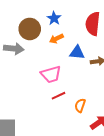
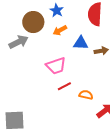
gray arrow: (14, 49) -> (19, 42), turned -30
orange semicircle: (80, 105) -> (86, 95), turned 88

